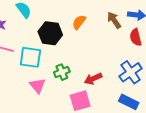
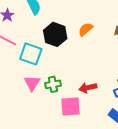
green cross: (62, 72) -> (53, 84), moved

